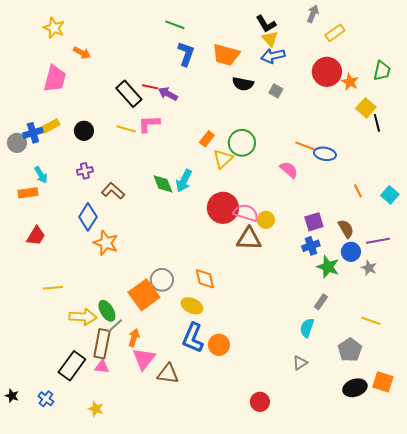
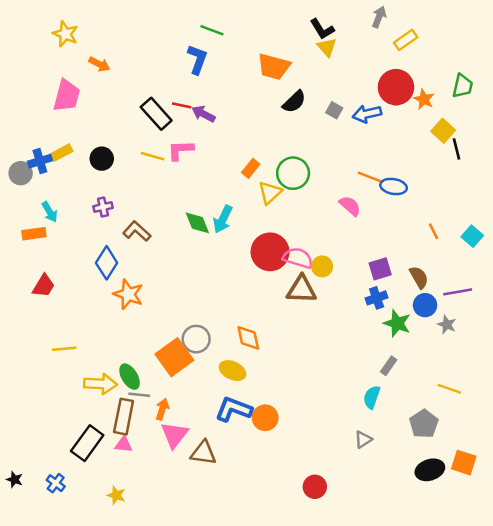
blue L-shape: (186, 54) -> (197, 59), moved
blue arrow: (273, 56) -> (367, 114), moved
black semicircle: (243, 84) -> (294, 102), turned -55
gray line: (115, 326) -> (139, 395), turned 48
blue L-shape: (193, 338) -> (234, 409), turned 88

